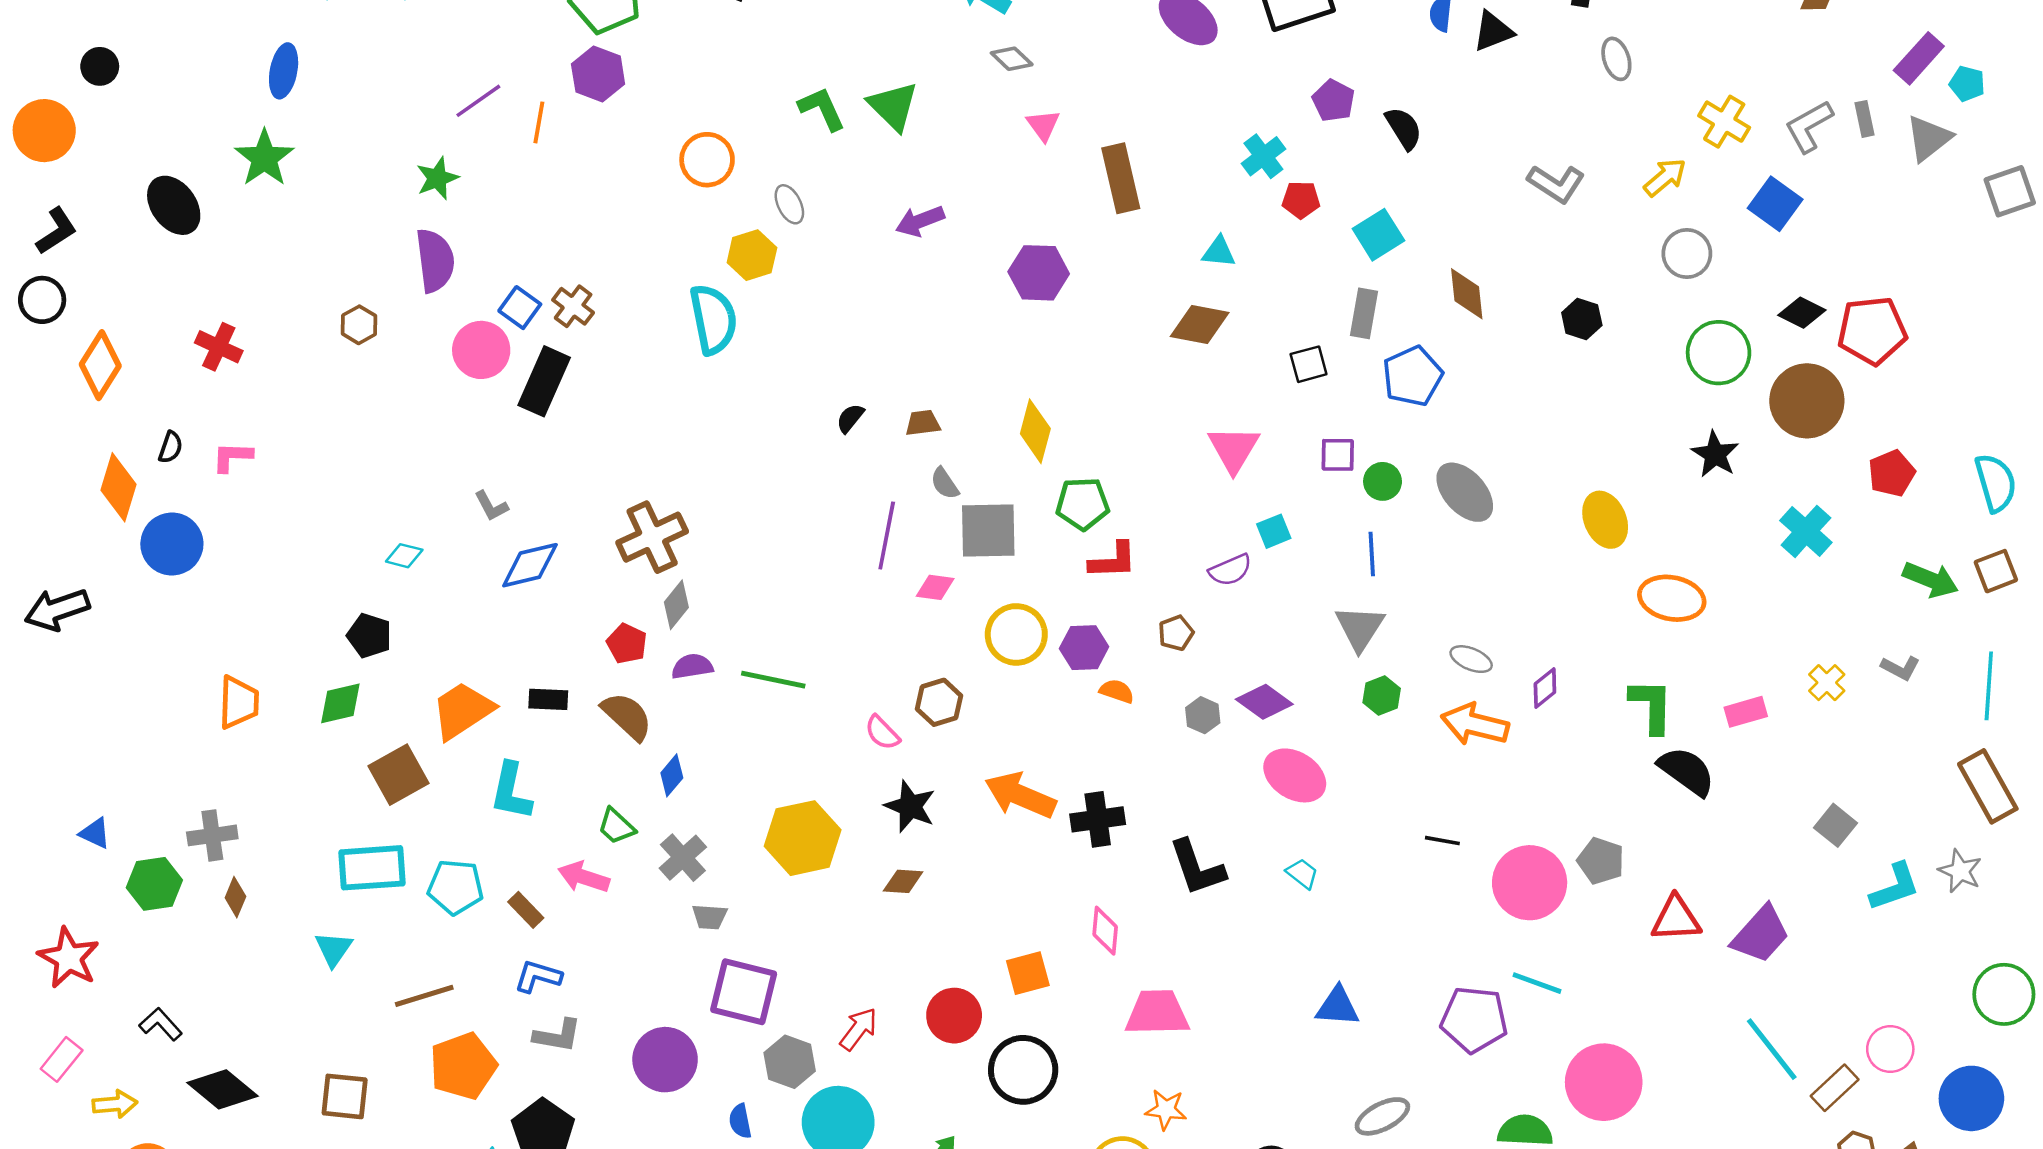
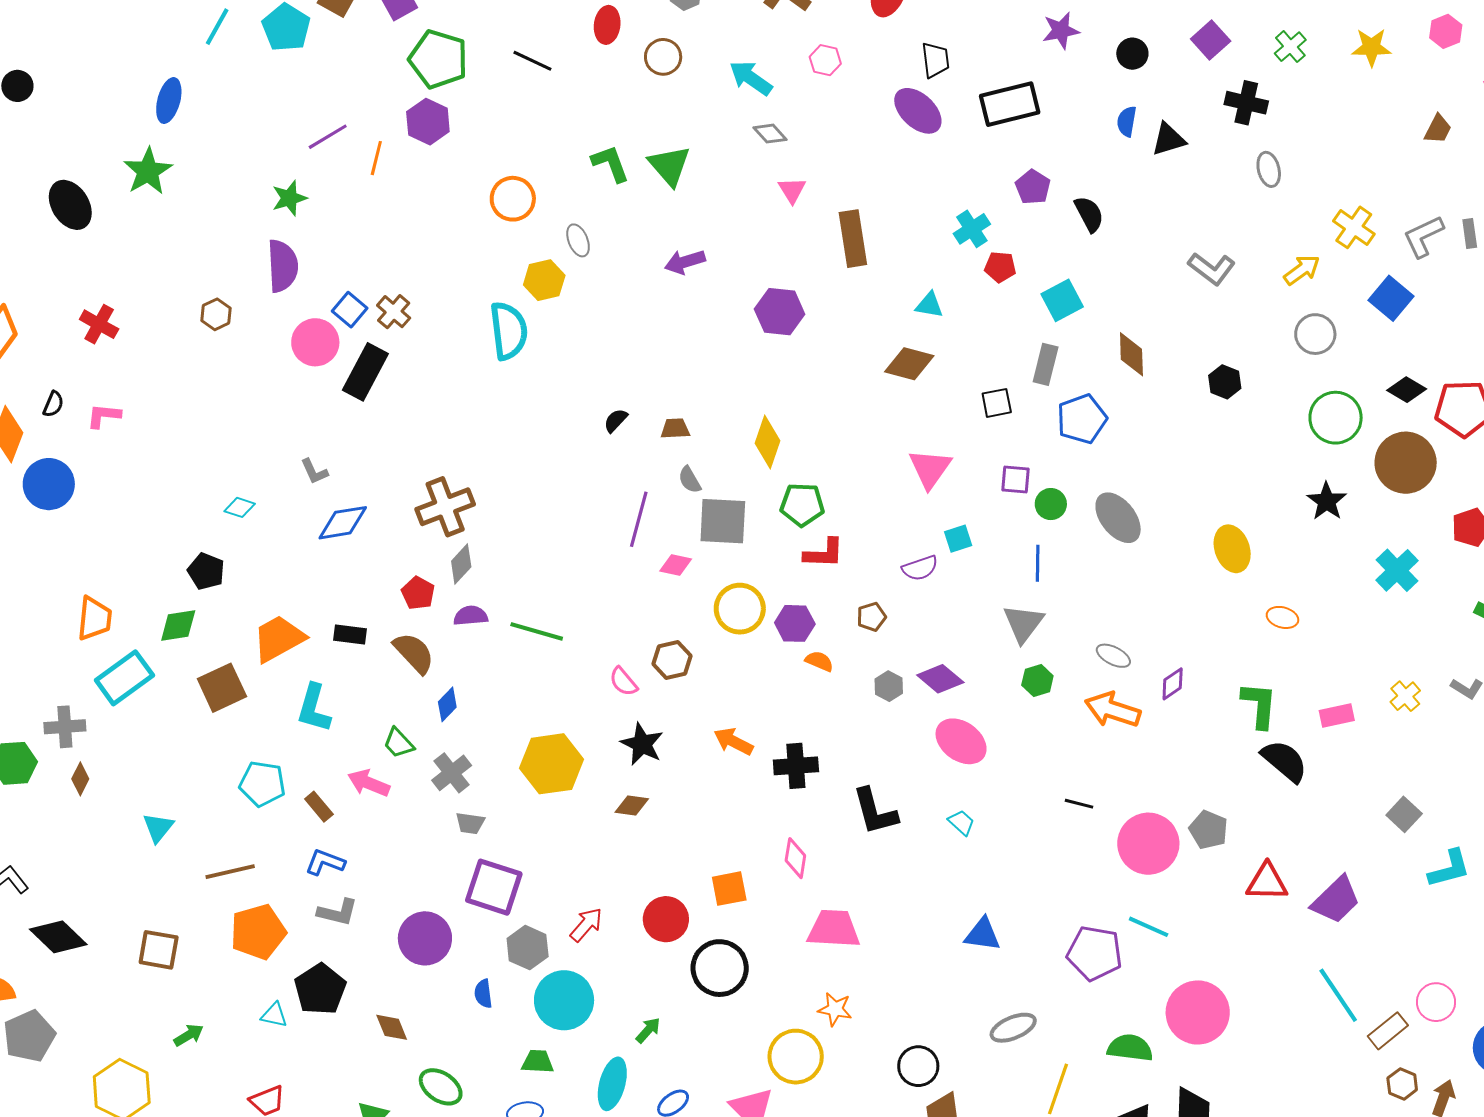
orange ellipse: (1672, 598) -> (1282, 617), size x0.6
orange arrow: (1020, 795) -> (733, 741), size x0.7
cyan rectangle: (372, 868) -> (124, 678), moved, turned -36

